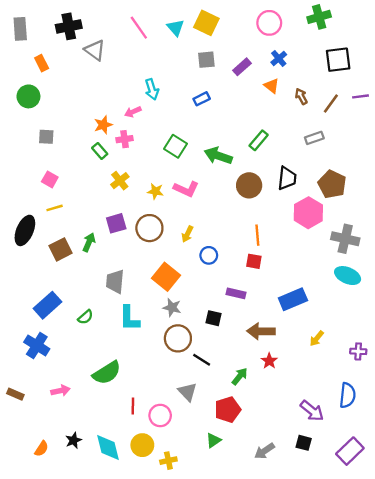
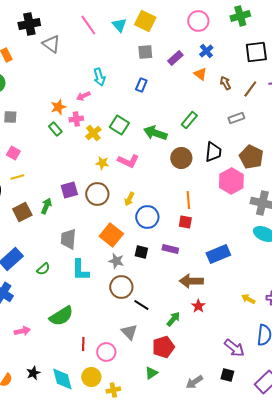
blue rectangle: (202, 99) -> (141, 85), turned -40
yellow cross: (120, 181) -> (93, 133), moved
blue circle: (209, 255) -> (147, 217), size x1.5
black square: (213, 318) -> (141, 252), moved
yellow arrow: (317, 338) -> (248, 299), moved, turned 80

